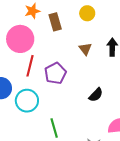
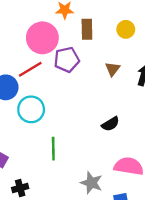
red line: (30, 66) -> (30, 69), moved, turned 30
purple pentagon: (55, 73) -> (67, 60), moved

